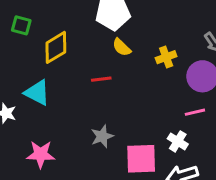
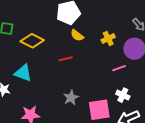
yellow diamond: (56, 47) -> (32, 41), turned 65
pink line: (195, 112) -> (119, 68), moved

